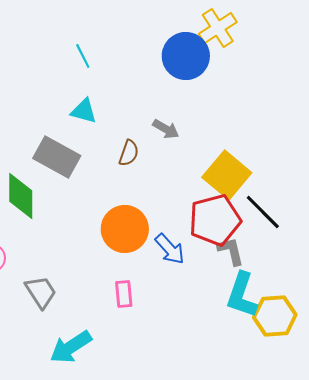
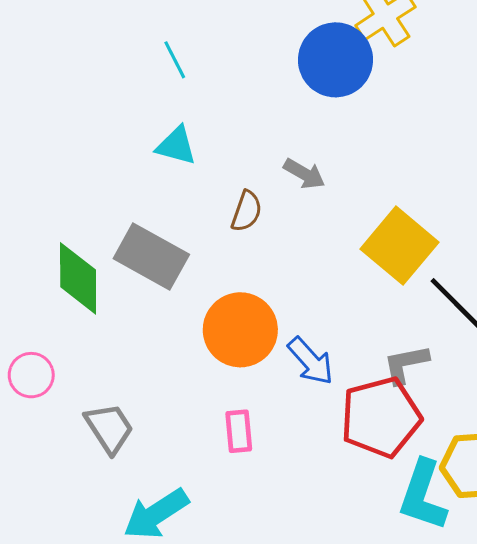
gray rectangle: (57, 157) -> (151, 256), moved
red pentagon: (215, 220) -> (381, 417), moved
gray L-shape: (231, 251) -> (406, 364), turned -88
cyan L-shape: (242, 295) -> (423, 495), moved

